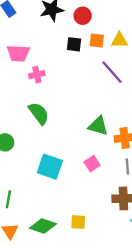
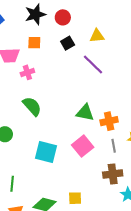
orange square: (97, 41) -> (34, 43), moved
black square: (74, 44) -> (68, 43), moved, turned -32
pink square: (92, 164) -> (83, 146), size x1.5

